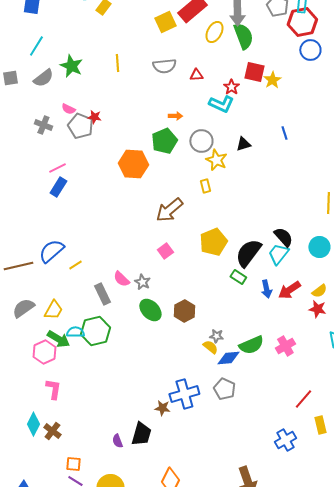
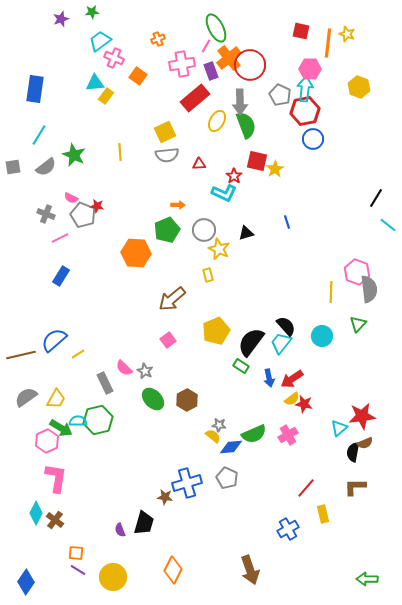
yellow square: (165, 22) -> (165, 132), moved
pink line: (57, 168) -> (60, 238), moved
yellow semicircle: (319, 291) -> (292, 399), moved
red star: (317, 309) -> (304, 404), moved
pink L-shape: (53, 389) -> (56, 478), size x1.4

